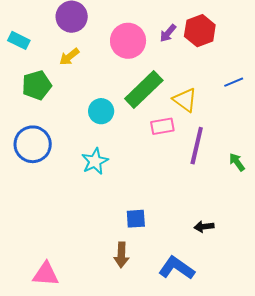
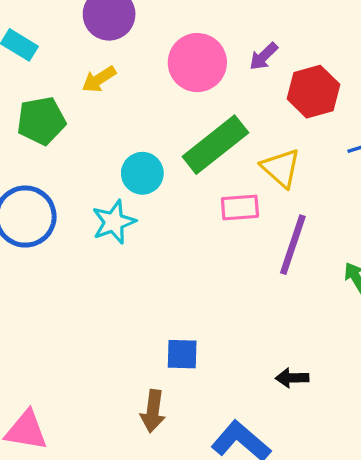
red hexagon: (200, 31) -> (313, 92), moved
cyan star: (95, 161) -> (114, 222), moved

